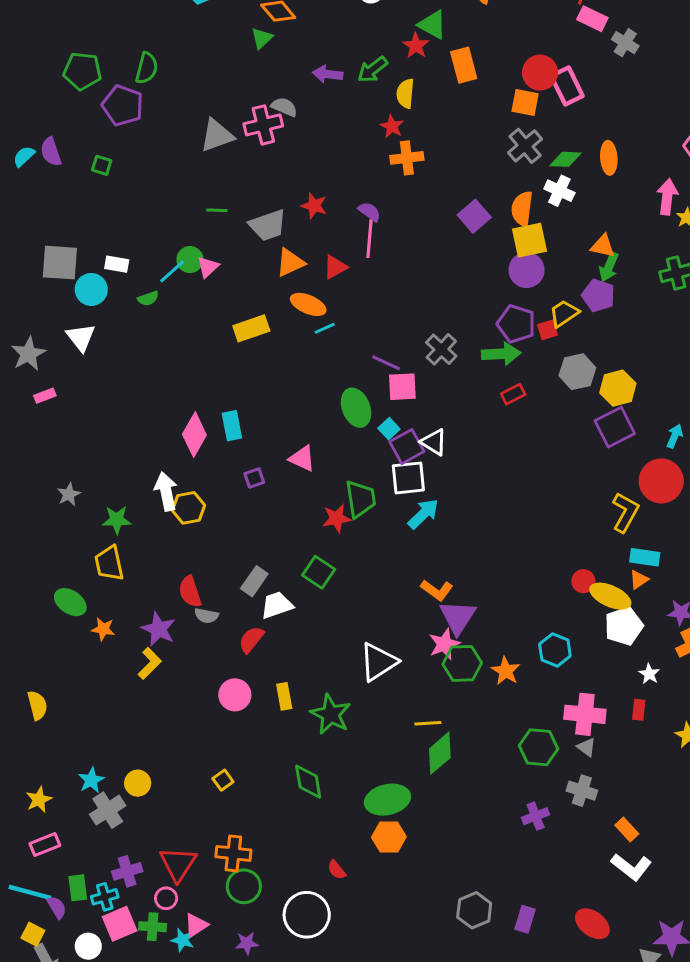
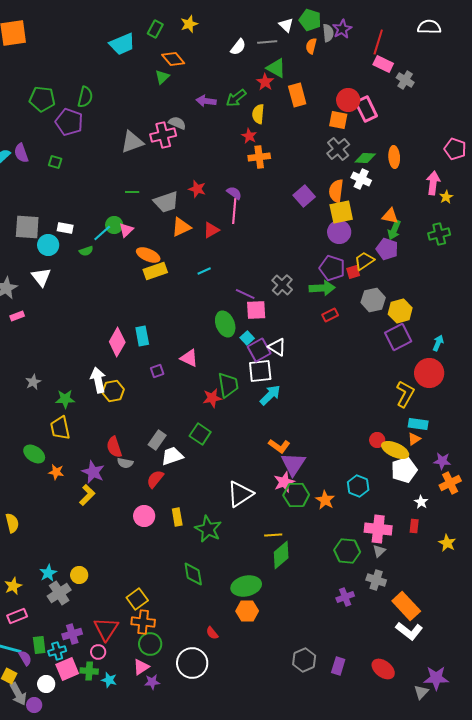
orange ellipse: (308, 304) -> (148, 255), moved
gray triangle: (586, 747) -> (379, 551), turned 40
yellow square: (223, 780) -> (137, 599), moved, size x1.5
orange rectangle: (627, 829) -> (406, 606), size x1.8
pink triangle: (196, 925) -> (141, 667), moved

